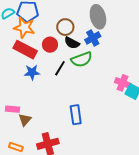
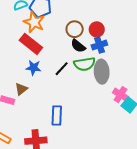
gray ellipse: (98, 17) -> (102, 72), moved
red circle: (50, 45) -> (97, 29), moved
blue rectangle: (76, 115) -> (57, 116), moved
brown triangle: (25, 120) -> (21, 89), moved

